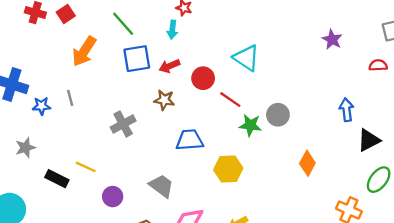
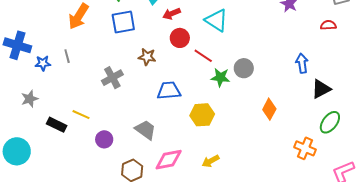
red arrow: (169, 66) -> (172, 14), moved

